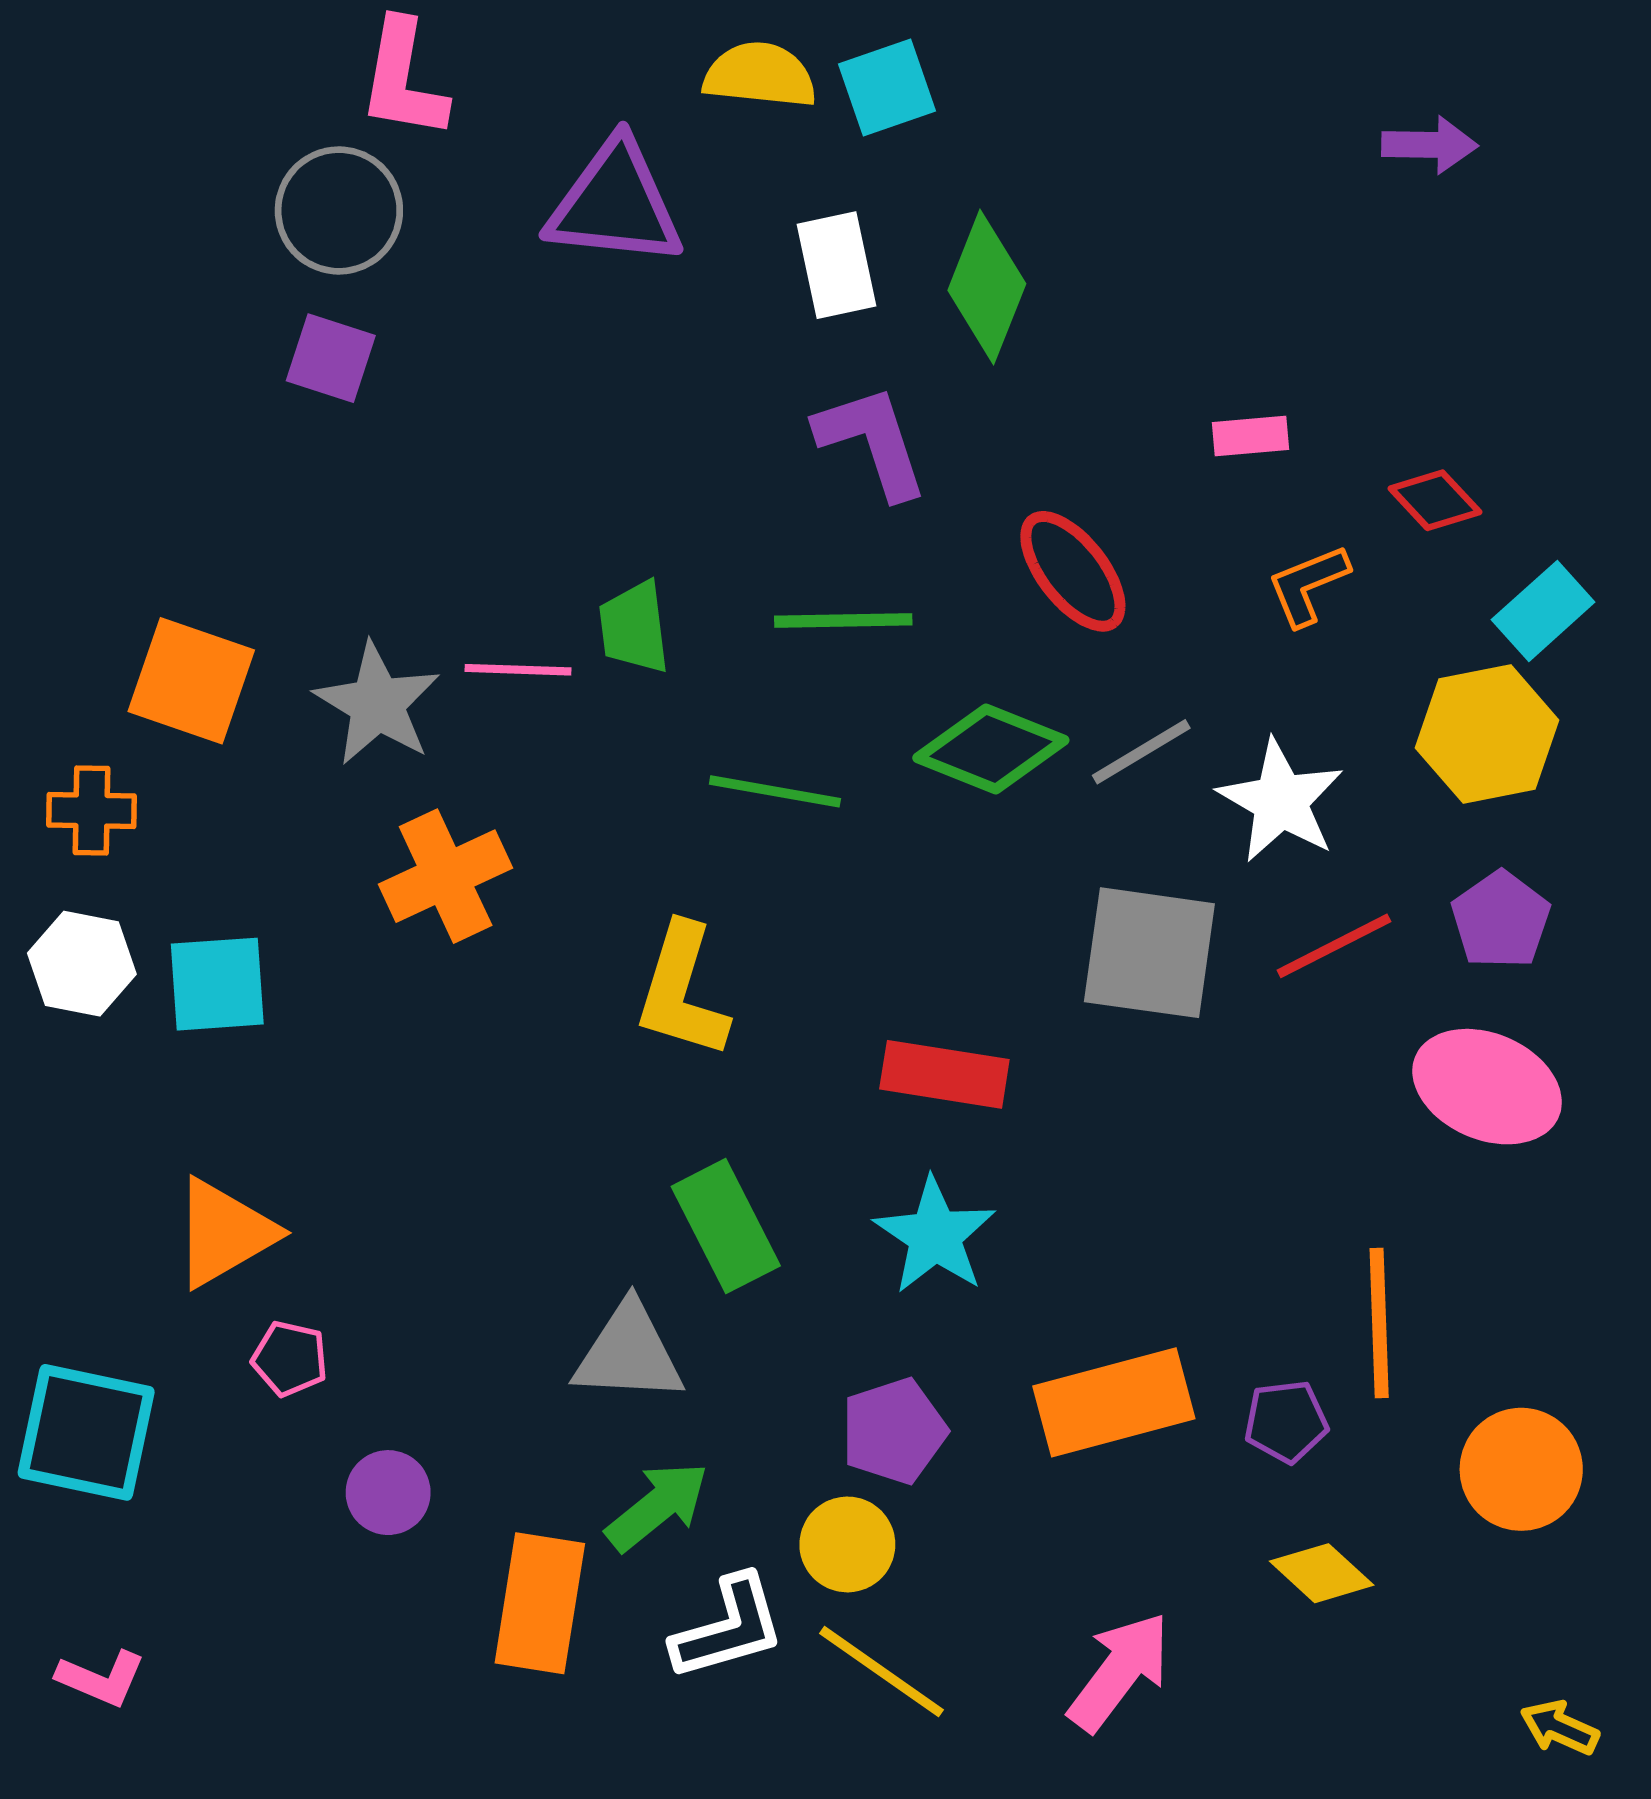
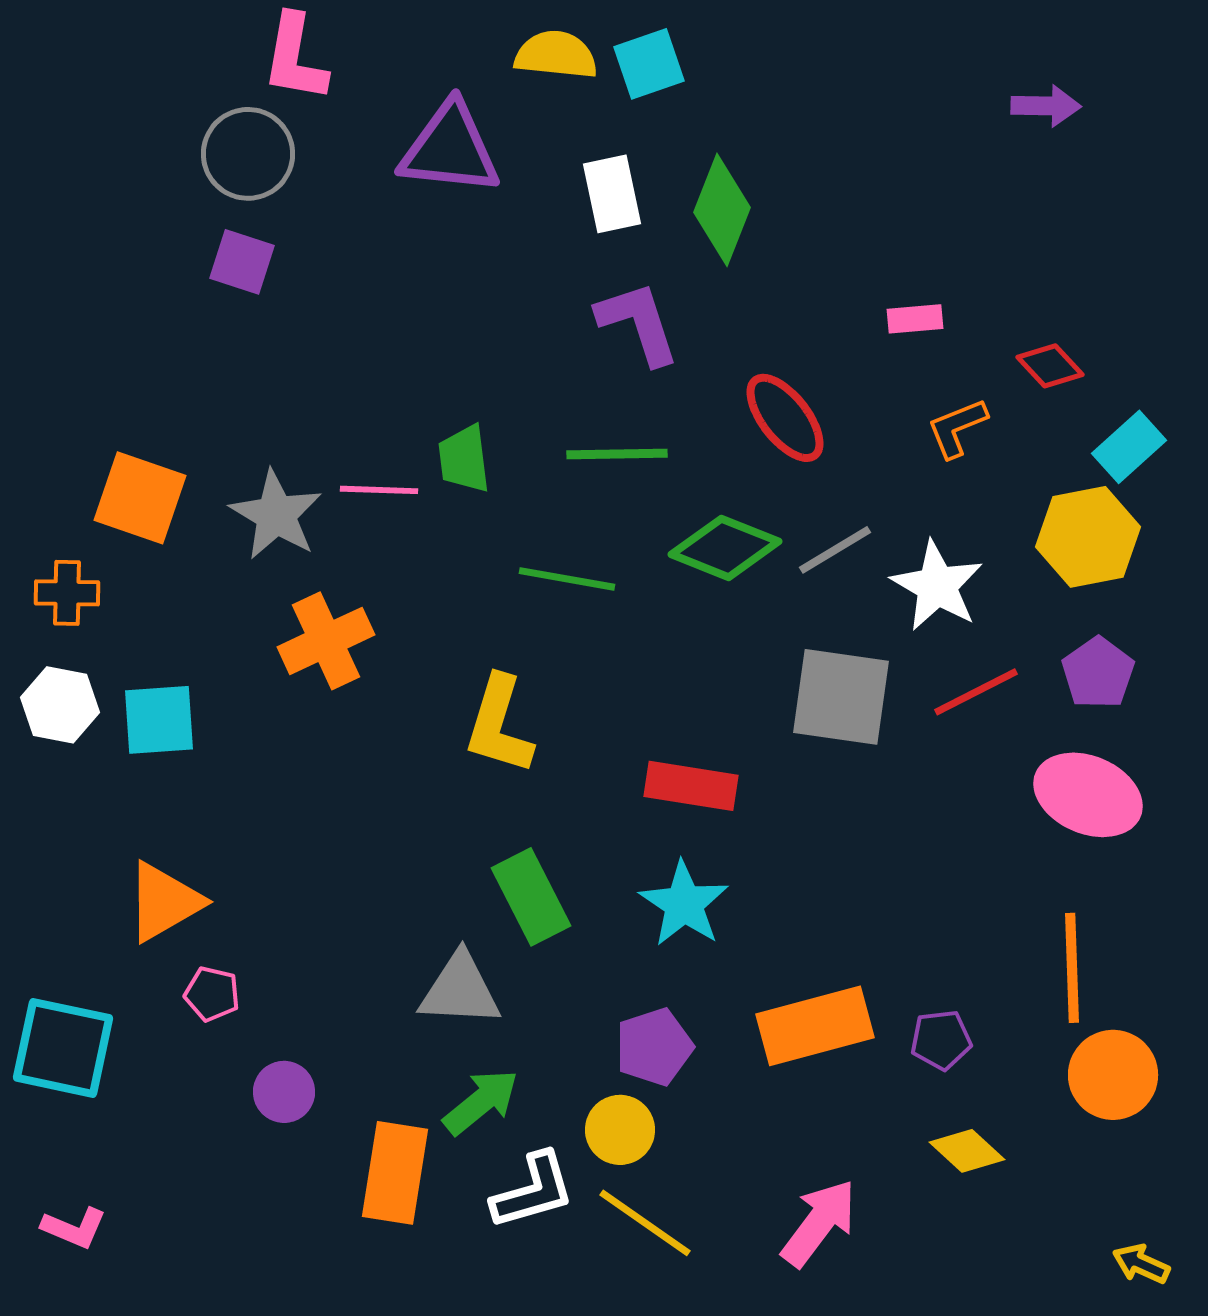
orange line: (1379, 1323) -> (1072, 968), moved

